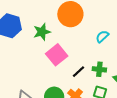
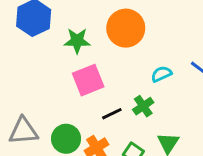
green cross: (99, 69) -> (143, 106), moved, turned 32

